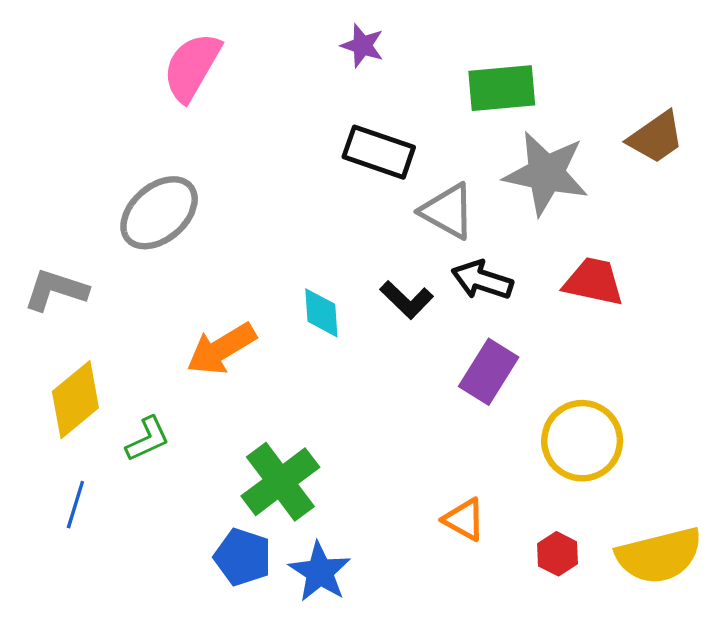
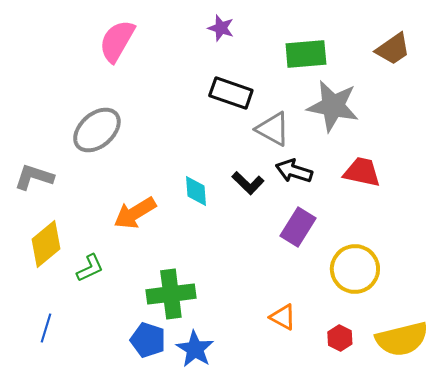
brown trapezoid: (656, 137) -> (393, 49), moved
green cross: (280, 482) -> (171, 294), turned 30
blue line: (75, 505) -> (46, 328), moved

